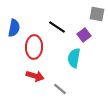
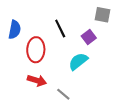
black line: (57, 27) -> (60, 29), turned 30
cyan semicircle: (74, 58) -> (78, 61), turned 42

